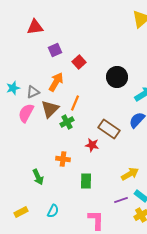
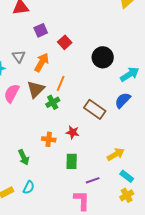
gray triangle: (33, 92) -> (19, 56), moved, turned -40
red star: (92, 145) -> (73, 132), moved
purple line: (121, 200) -> (93, 180), moved
cyan semicircle: (53, 211) -> (29, 187), moved

